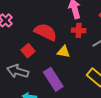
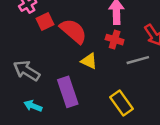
red square: (28, 51) -> (45, 22), moved

